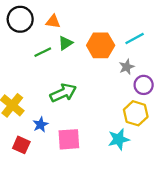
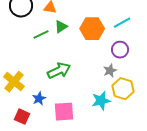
gray star: (127, 67) -> (110, 71), moved
purple circle: (144, 85) -> (120, 50), moved
cyan star: (119, 139) -> (101, 101), moved

